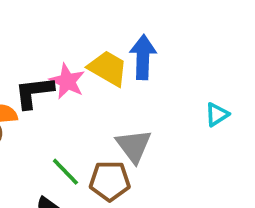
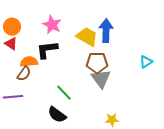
pink star: (67, 81) -> (52, 25), moved
brown pentagon: (110, 181) -> (97, 63), moved

